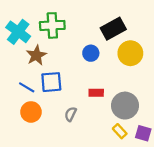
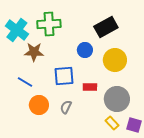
yellow circle: (130, 53) -> (115, 60), moved
brown star: (36, 55) -> (34, 52), turned 30
blue square: (51, 82) -> (64, 76), moved
orange circle: (31, 112) -> (39, 105), moved

